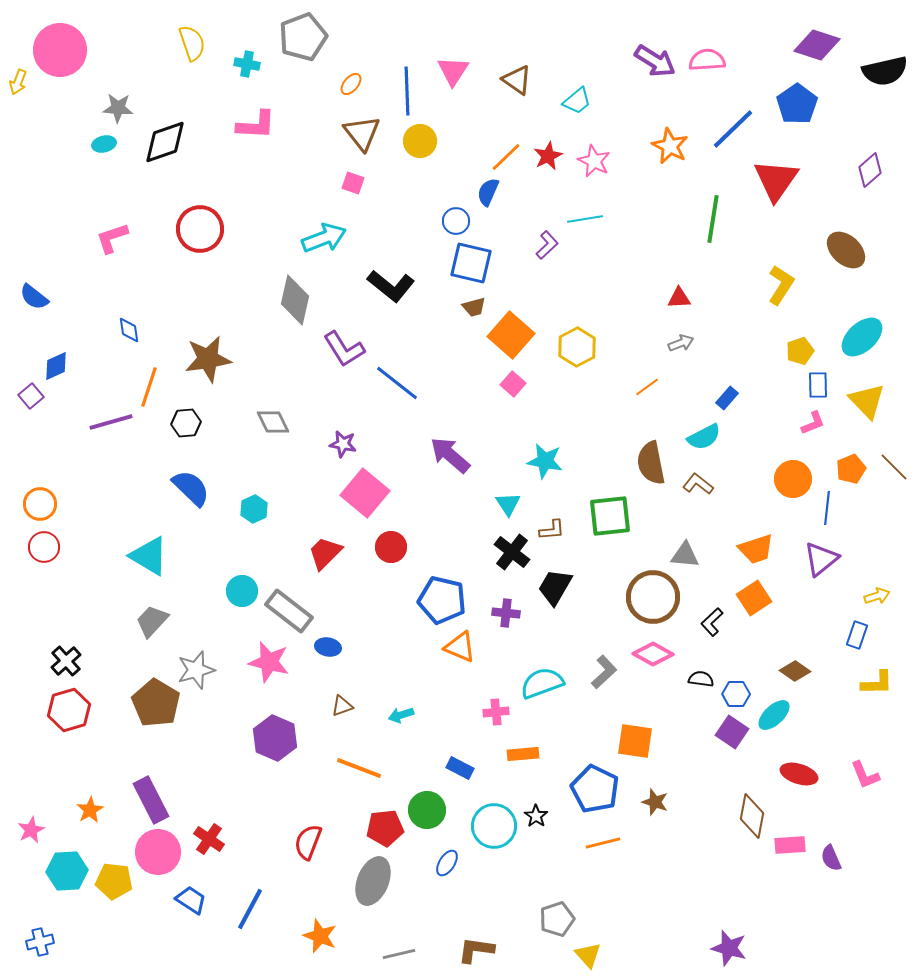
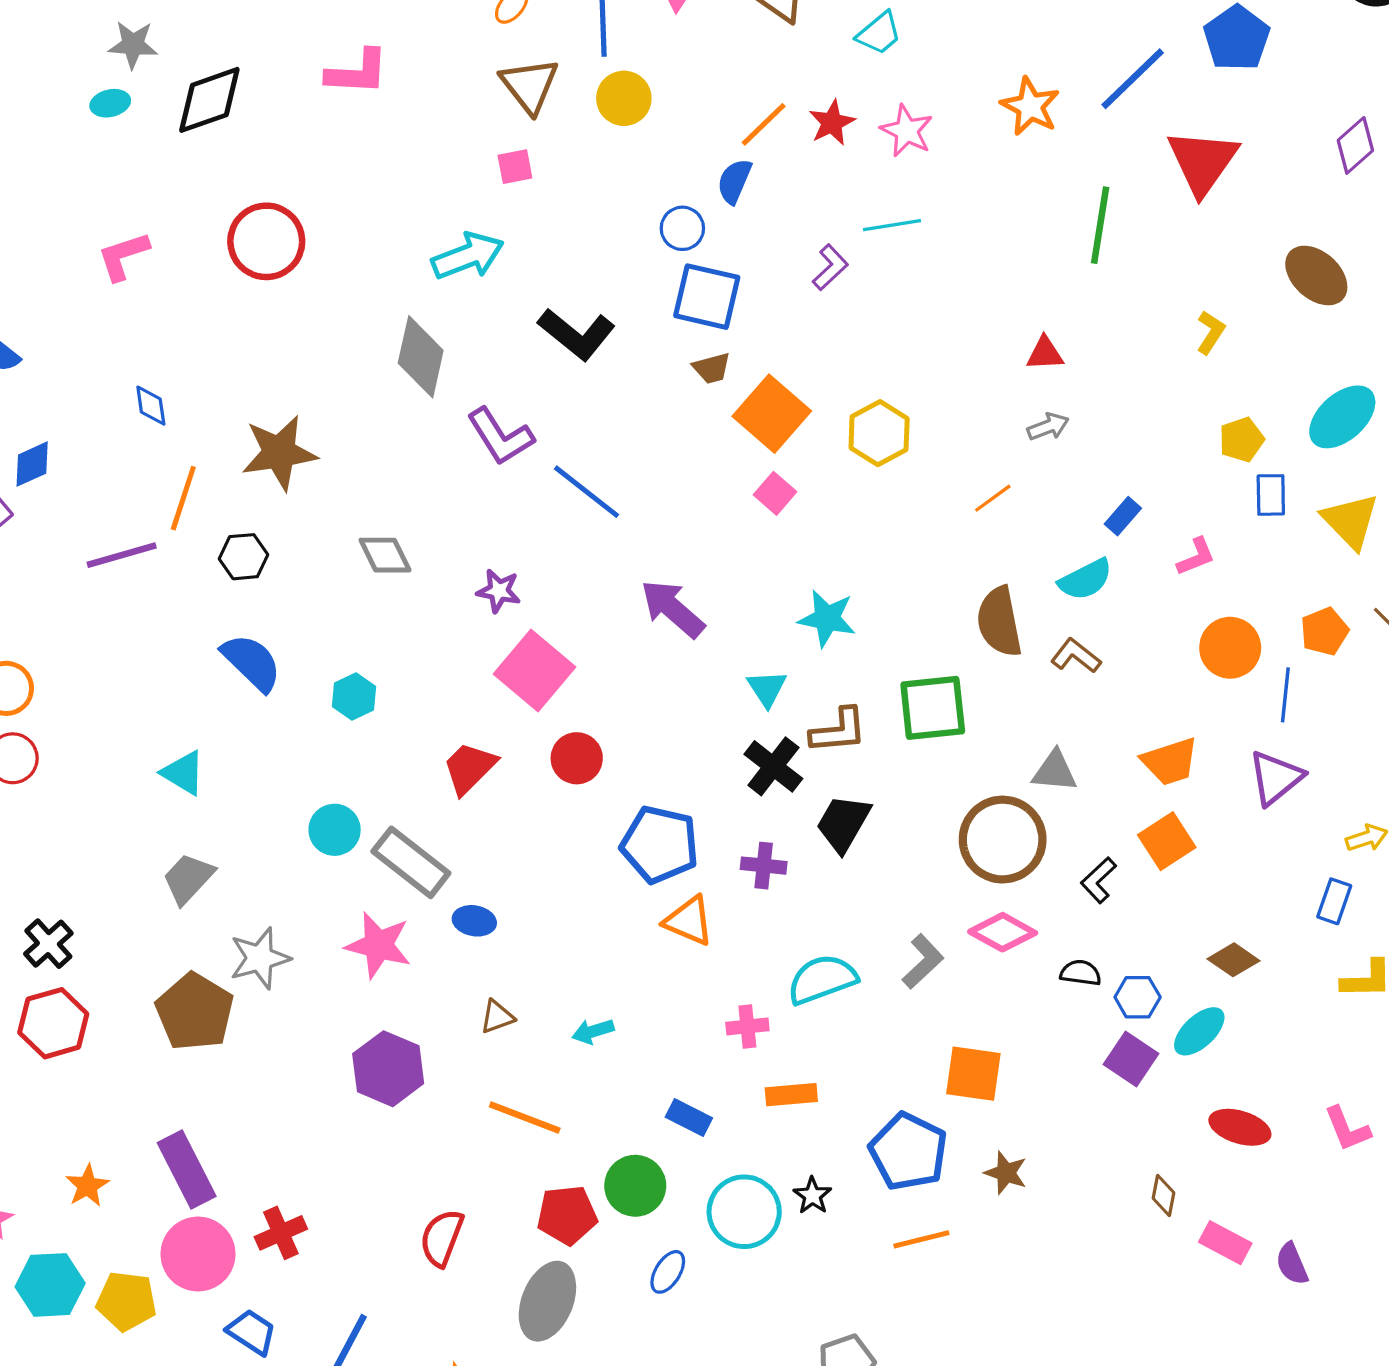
pink square: (353, 183) -> (515, 167), turned -30
yellow L-shape: (781, 285) -> (1211, 332), size x0.7
pink L-shape: (813, 423) -> (1196, 557), moved
brown L-shape: (552, 530) -> (838, 731), size x1.4
cyan triangle: (149, 556) -> (183, 773), size x0.7
brown diamond: (752, 816) -> (1164, 1196), size x0.6
red cross: (209, 839) -> (281, 1233), turned 32
pink rectangle: (790, 845) -> (1225, 1243), turned 32

